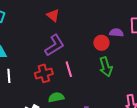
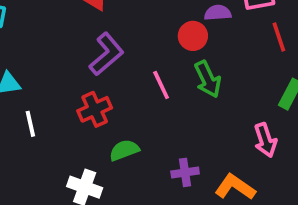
pink line: (69, 69) -> (161, 85), moved

